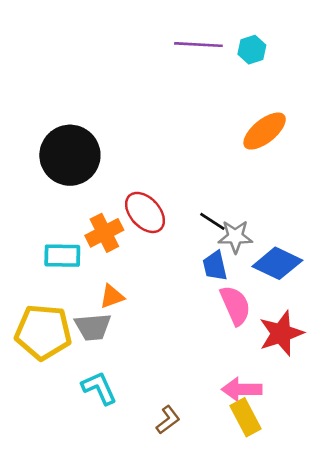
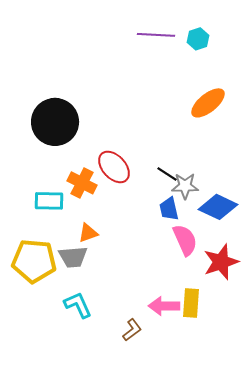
orange cross: (104, 233) -> (82, 183), turned -36
pink arrow: (242, 389) -> (164, 306), moved
yellow rectangle: (246, 417) -> (191, 303), moved, turned 32

